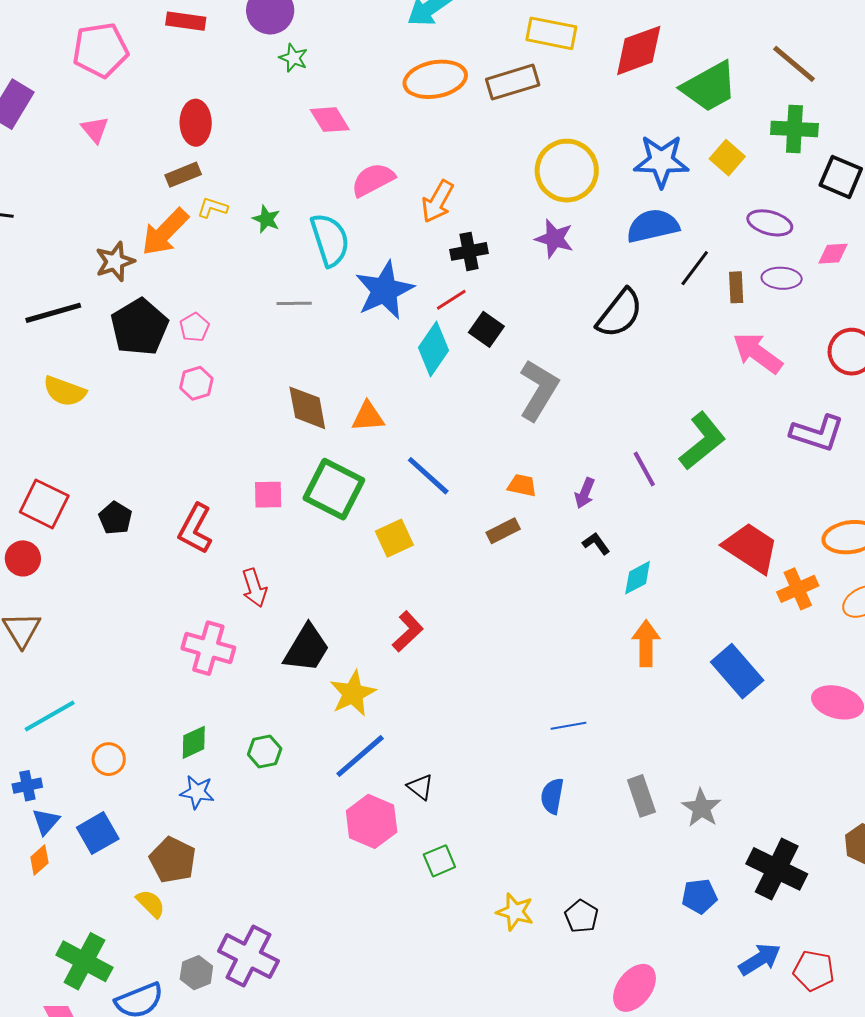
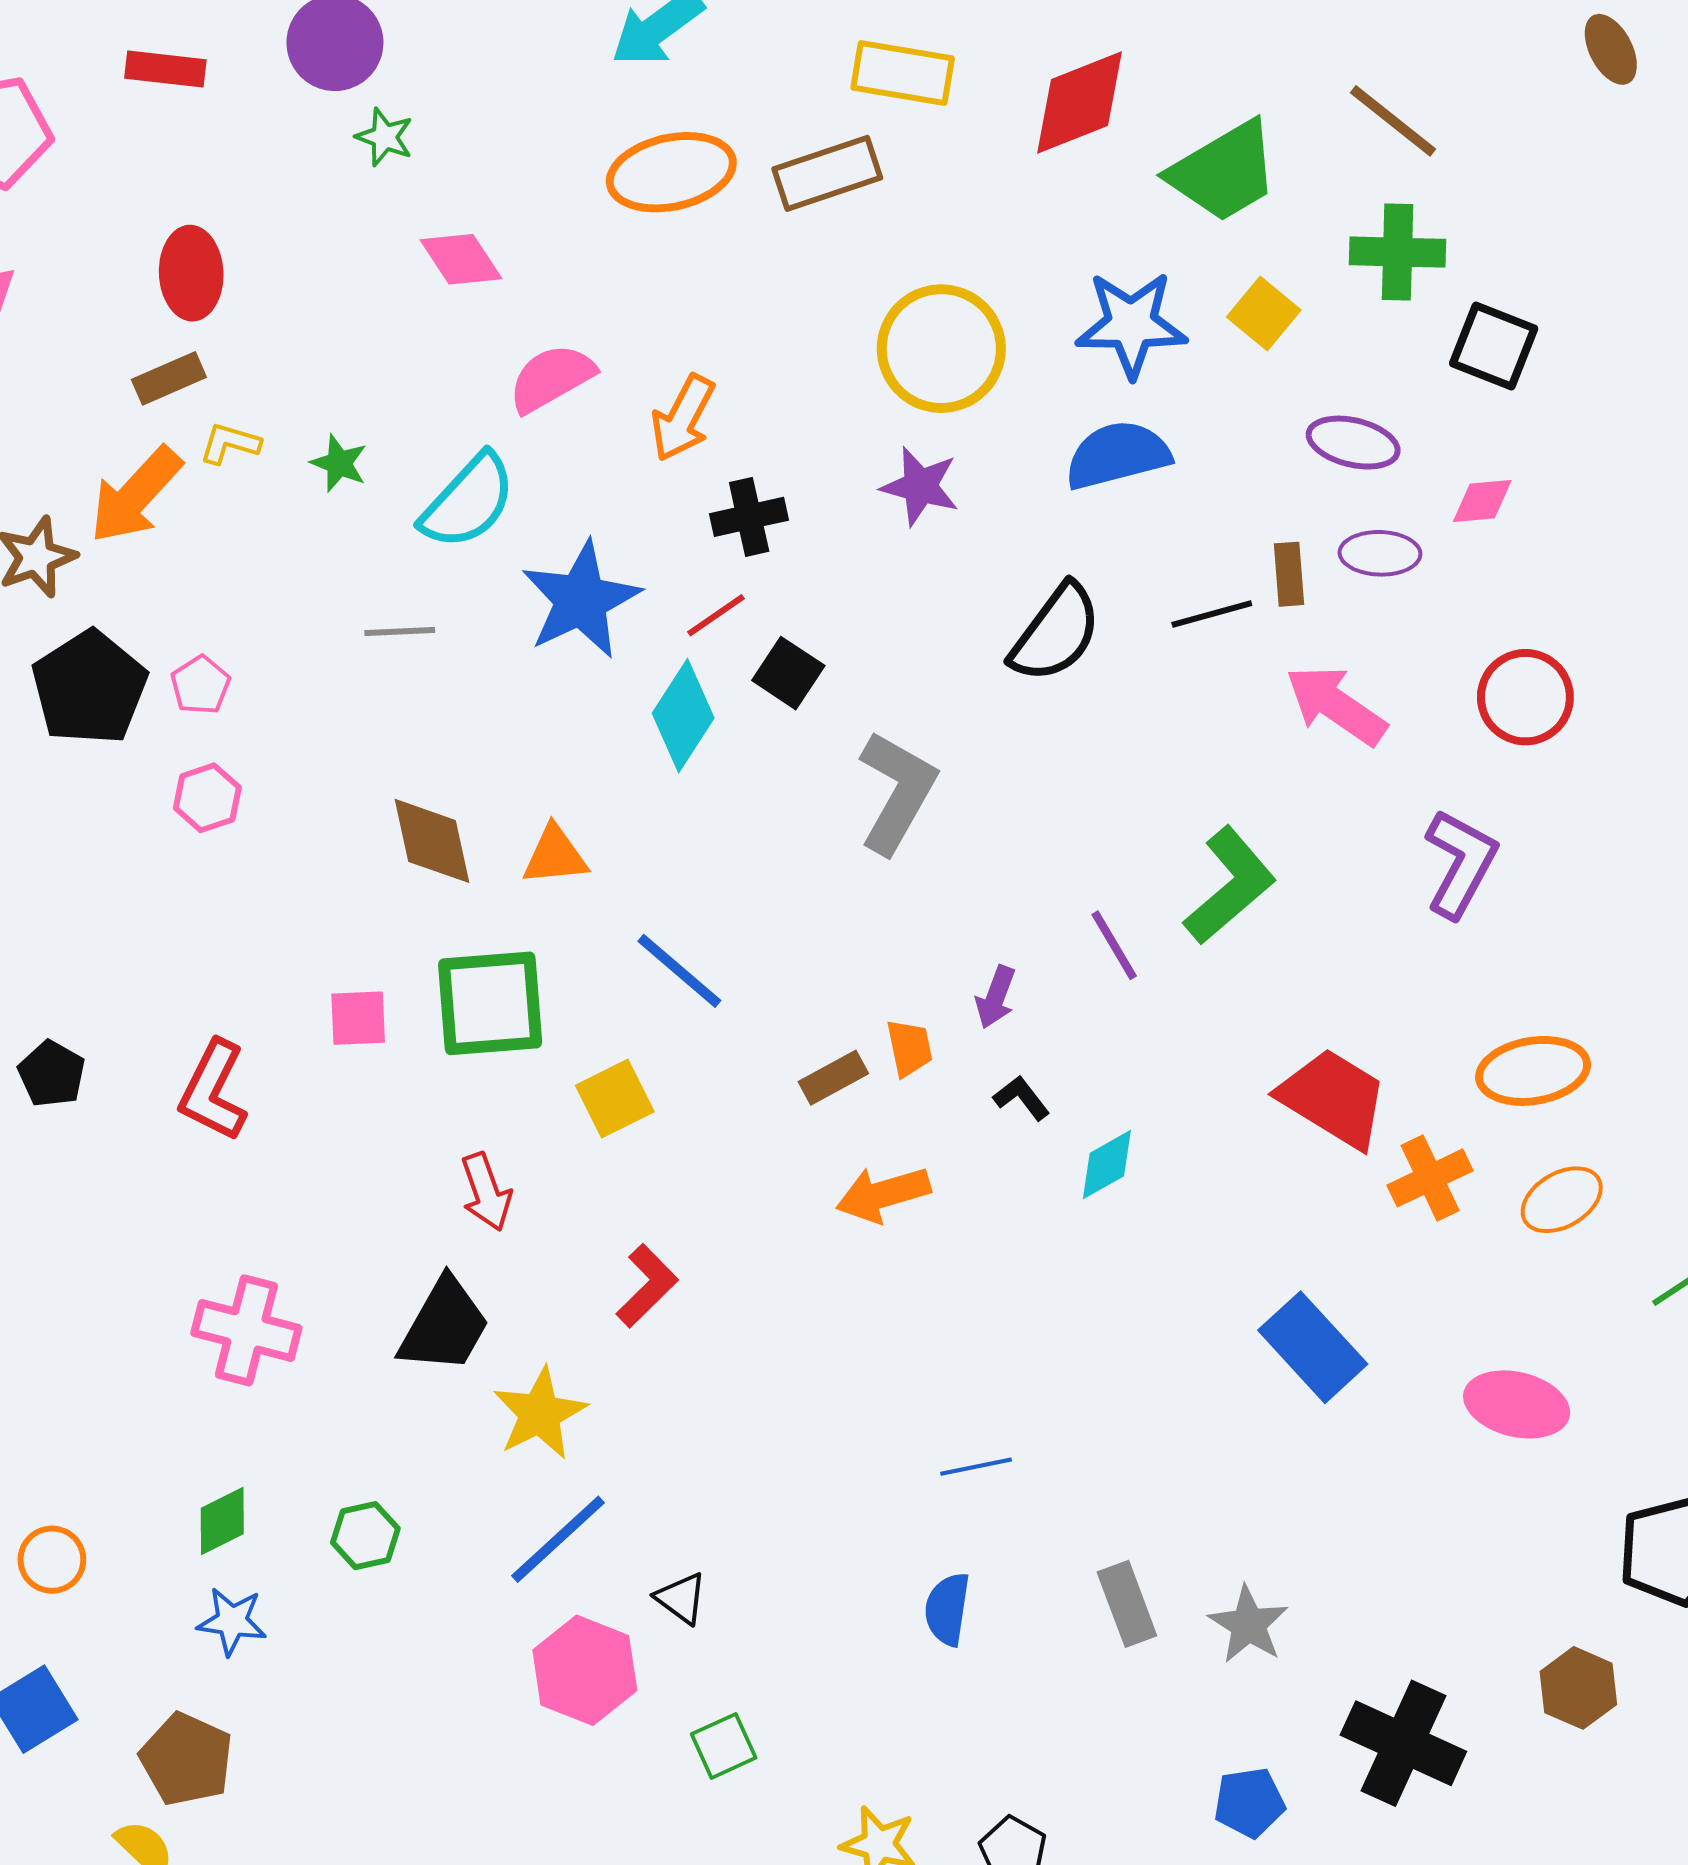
cyan semicircle: (330, 240) -> (468, 501), turned 62
black line: (695, 268) -> (1212, 614), moved, turned 39
purple L-shape: (817, 433) -> (1460, 863), turned -78
orange trapezoid: (522, 485) -> (909, 1048), moved, turned 68
green square: (334, 489) -> (490, 1003), turned -30
red arrow: (254, 588) -> (486, 1192), moved
orange arrow: (646, 643) -> (883, 1194), moved, turned -105

